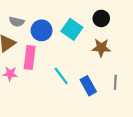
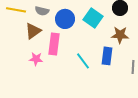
blue rectangle: (88, 86) -> (107, 56), moved, turned 36

